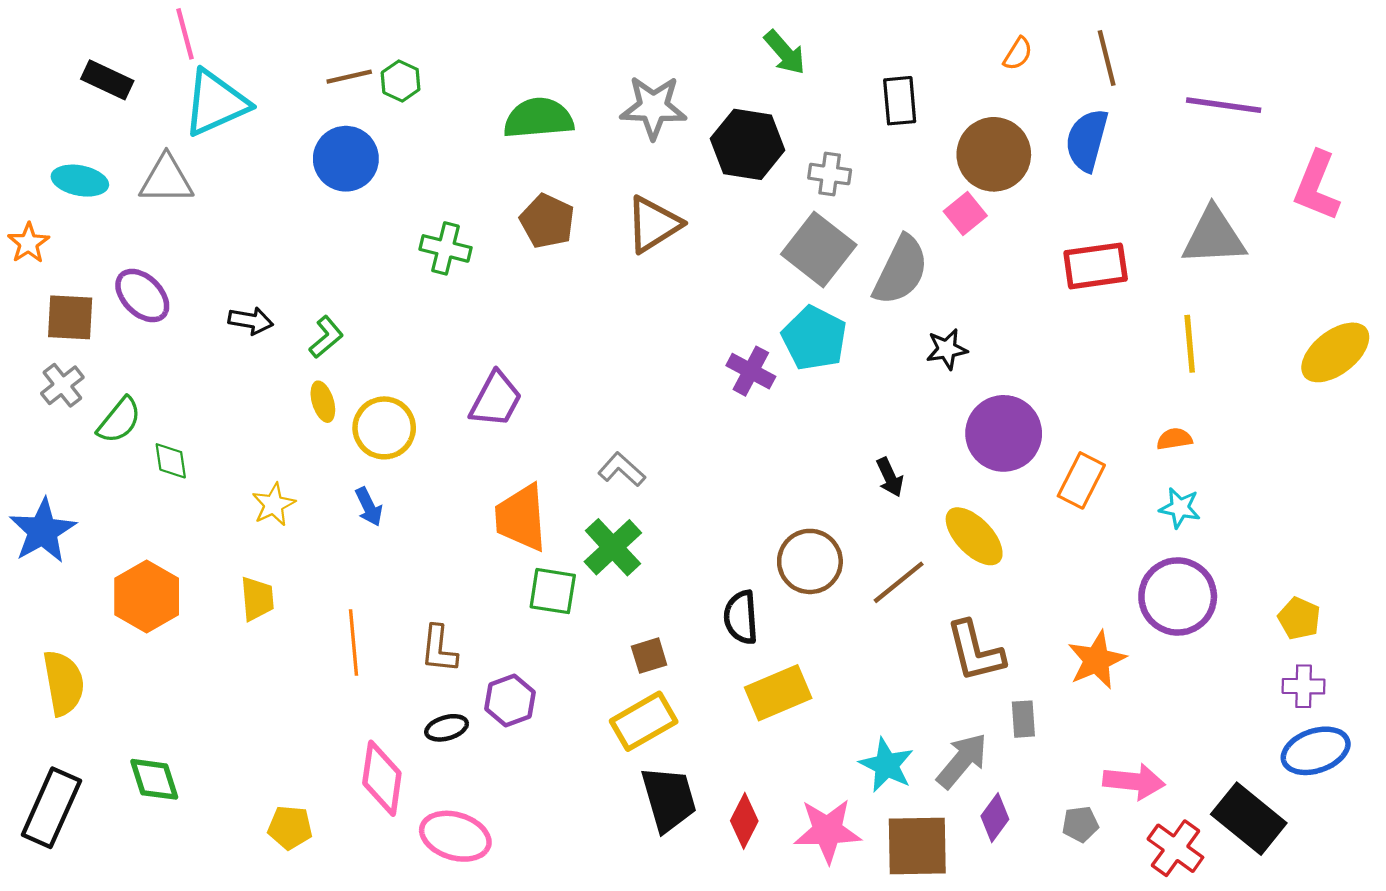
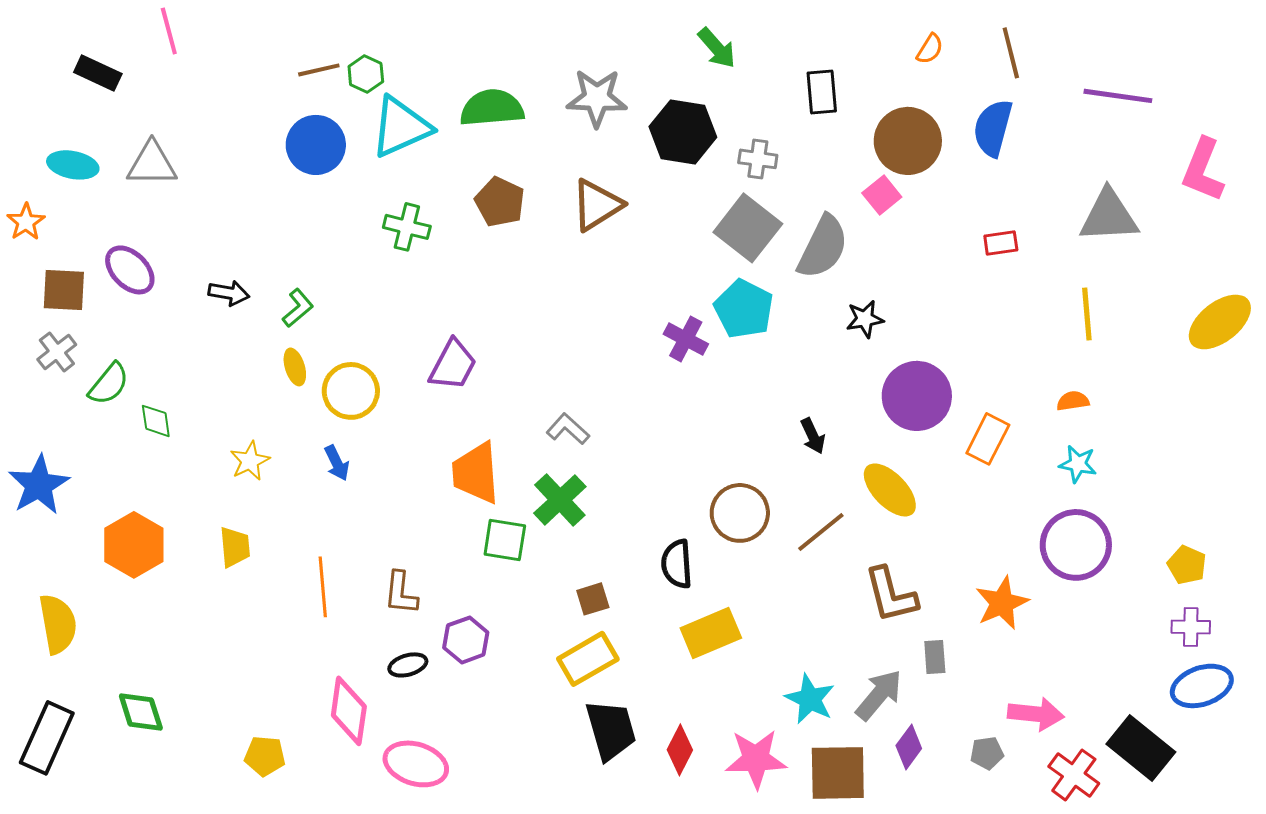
cyan triangle: (216, 103) -> (401, 127), moved
red rectangle: (1096, 266) -> (1001, 243), size x0.6

